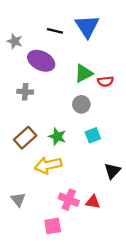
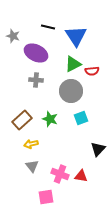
blue triangle: (87, 26) -> (76, 36), moved
gray cross: (25, 92) -> (36, 80), moved
gray circle: (81, 104) -> (71, 91), size x1.5
yellow arrow: (48, 165) -> (31, 144), moved, size x0.6
gray triangle: (18, 200) -> (32, 166), moved

